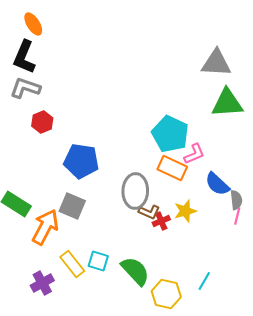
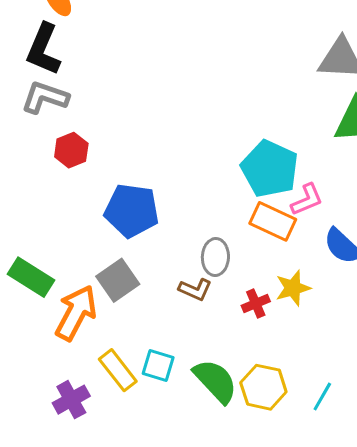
gray ellipse: (135, 191) -> (215, 257), size x0.7
gray square: (72, 206) -> (118, 280), turned 32
brown L-shape: (149, 212) -> (195, 290), moved
yellow hexagon: (166, 294) -> (263, 387), moved

